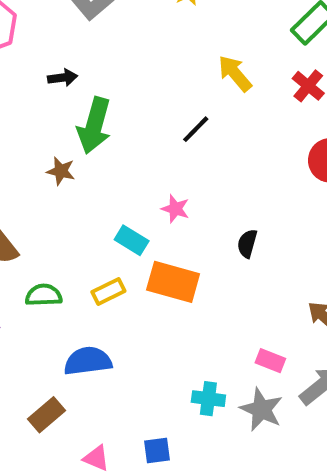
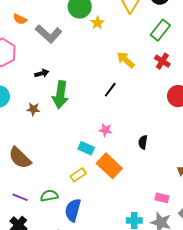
brown star: (61, 171) -> (33, 109), moved
orange rectangle: (173, 282) -> (109, 166), turned 35
green semicircle: (44, 295) -> (49, 196), moved
blue semicircle: (88, 361) -> (73, 210), turned -60

